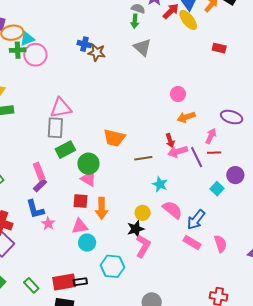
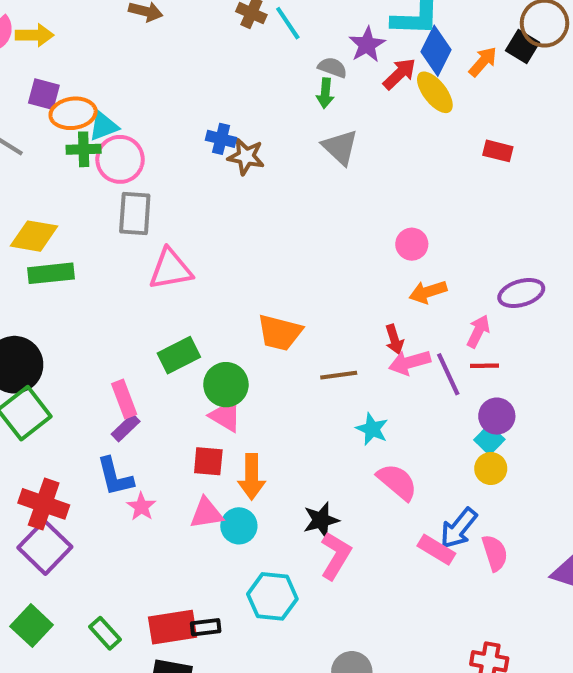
purple ellipse: (232, 117) -> (521, 293), turned -35
gray rectangle: (55, 128) -> (135, 213), moved
purple circle: (235, 175) -> (497, 416), moved
yellow circle: (143, 213) -> (491, 469), moved
blue arrow: (196, 220) -> (459, 528), moved
cyan circle: (87, 243) -> (239, 526), moved

